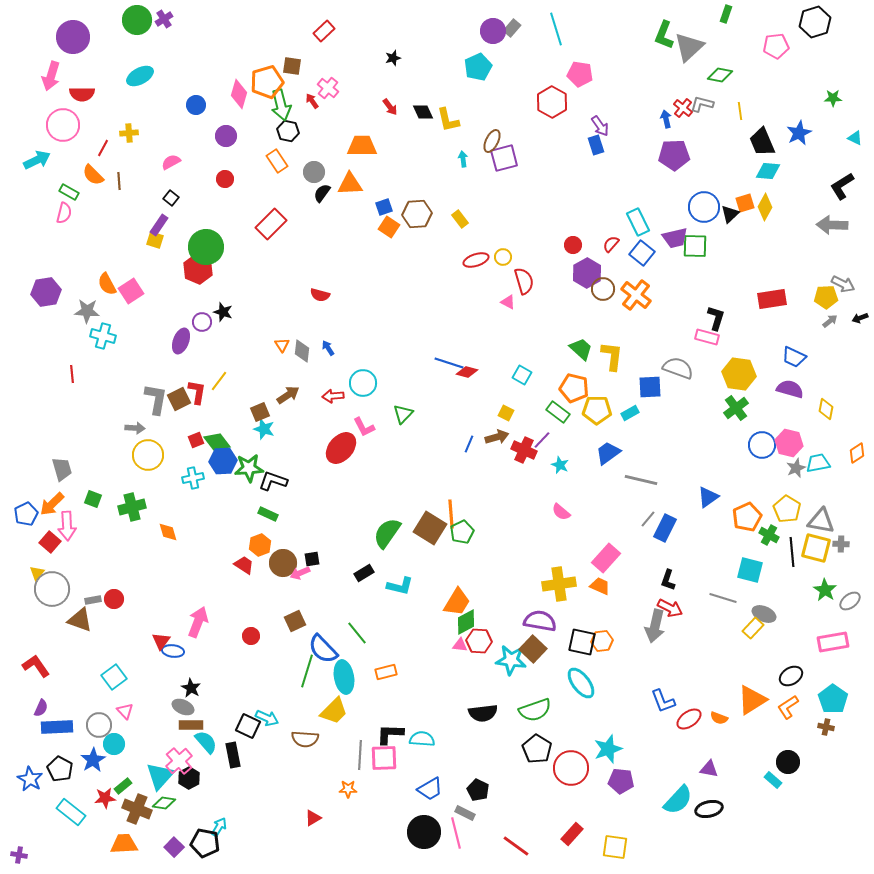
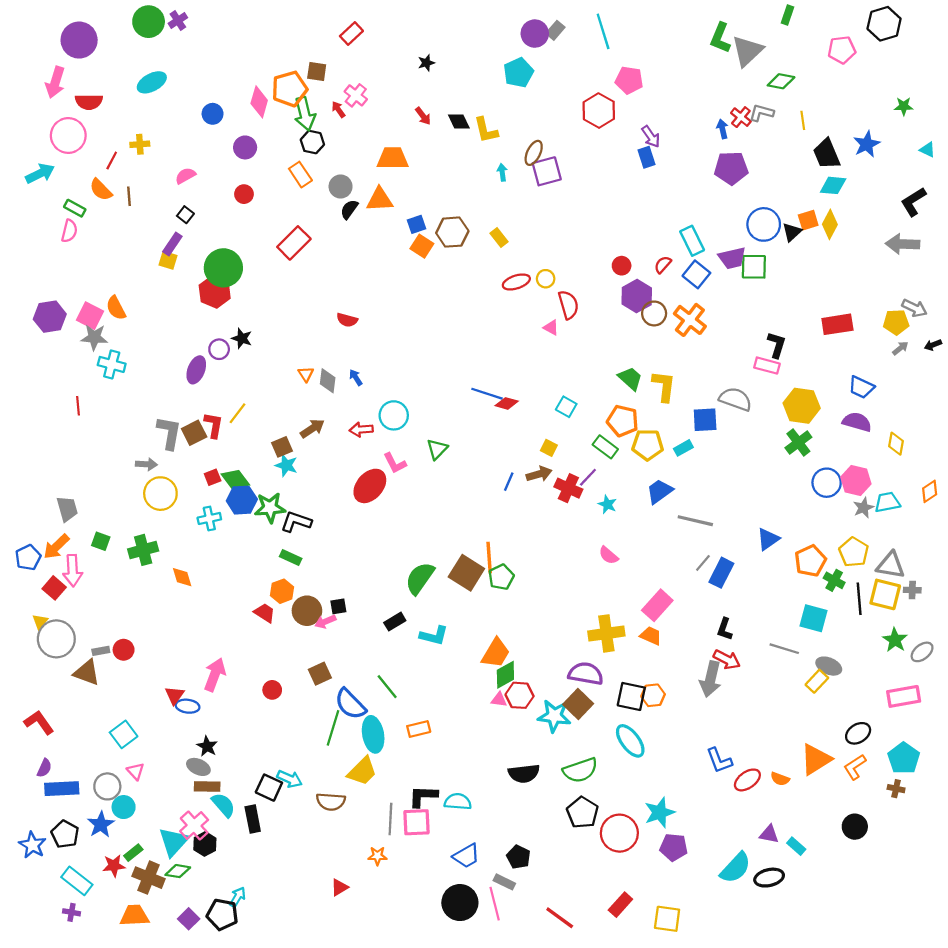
pink square: (131, 291) -> (90, 316), moved, turned -30
cyan rectangle: (773, 780) -> (796, 846), moved
purple cross: (19, 855) -> (72, 912), moved

